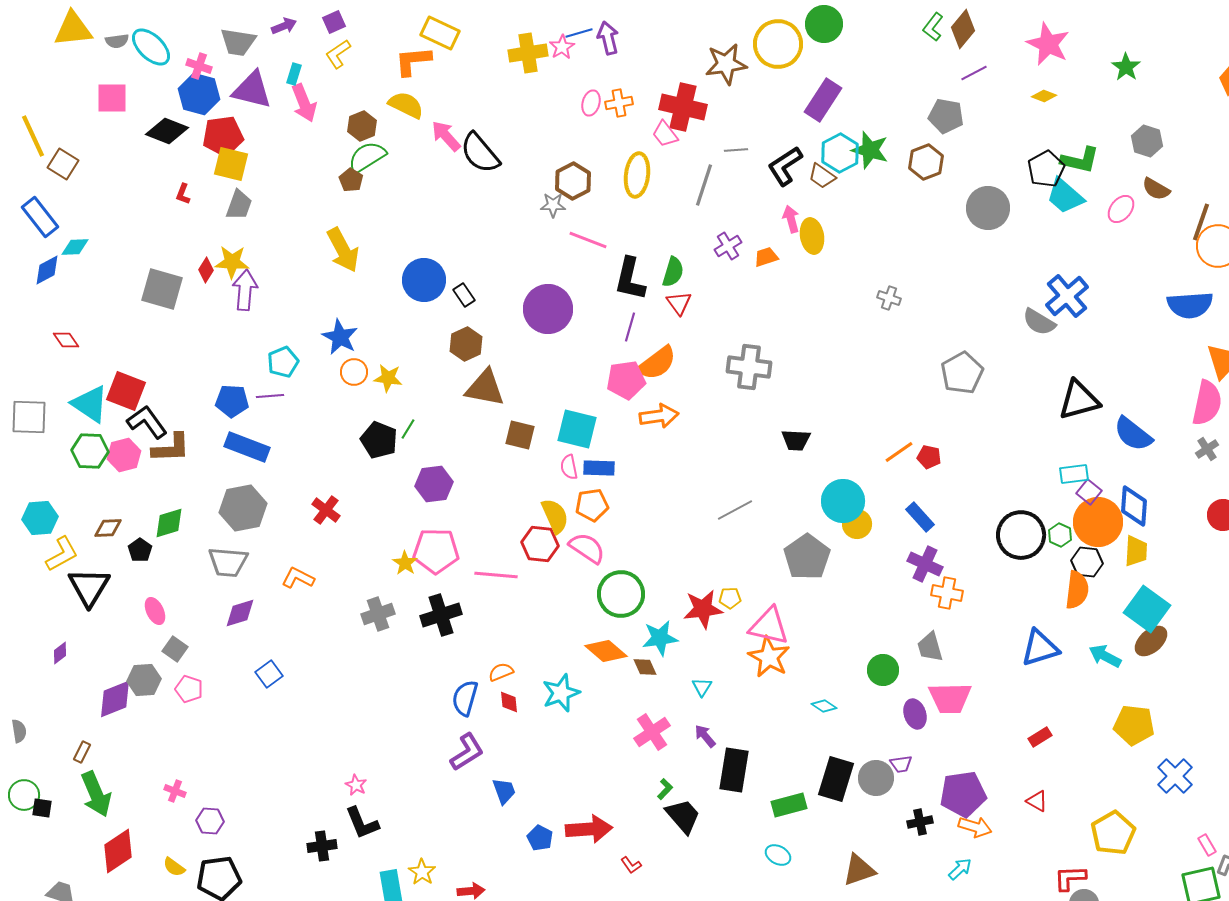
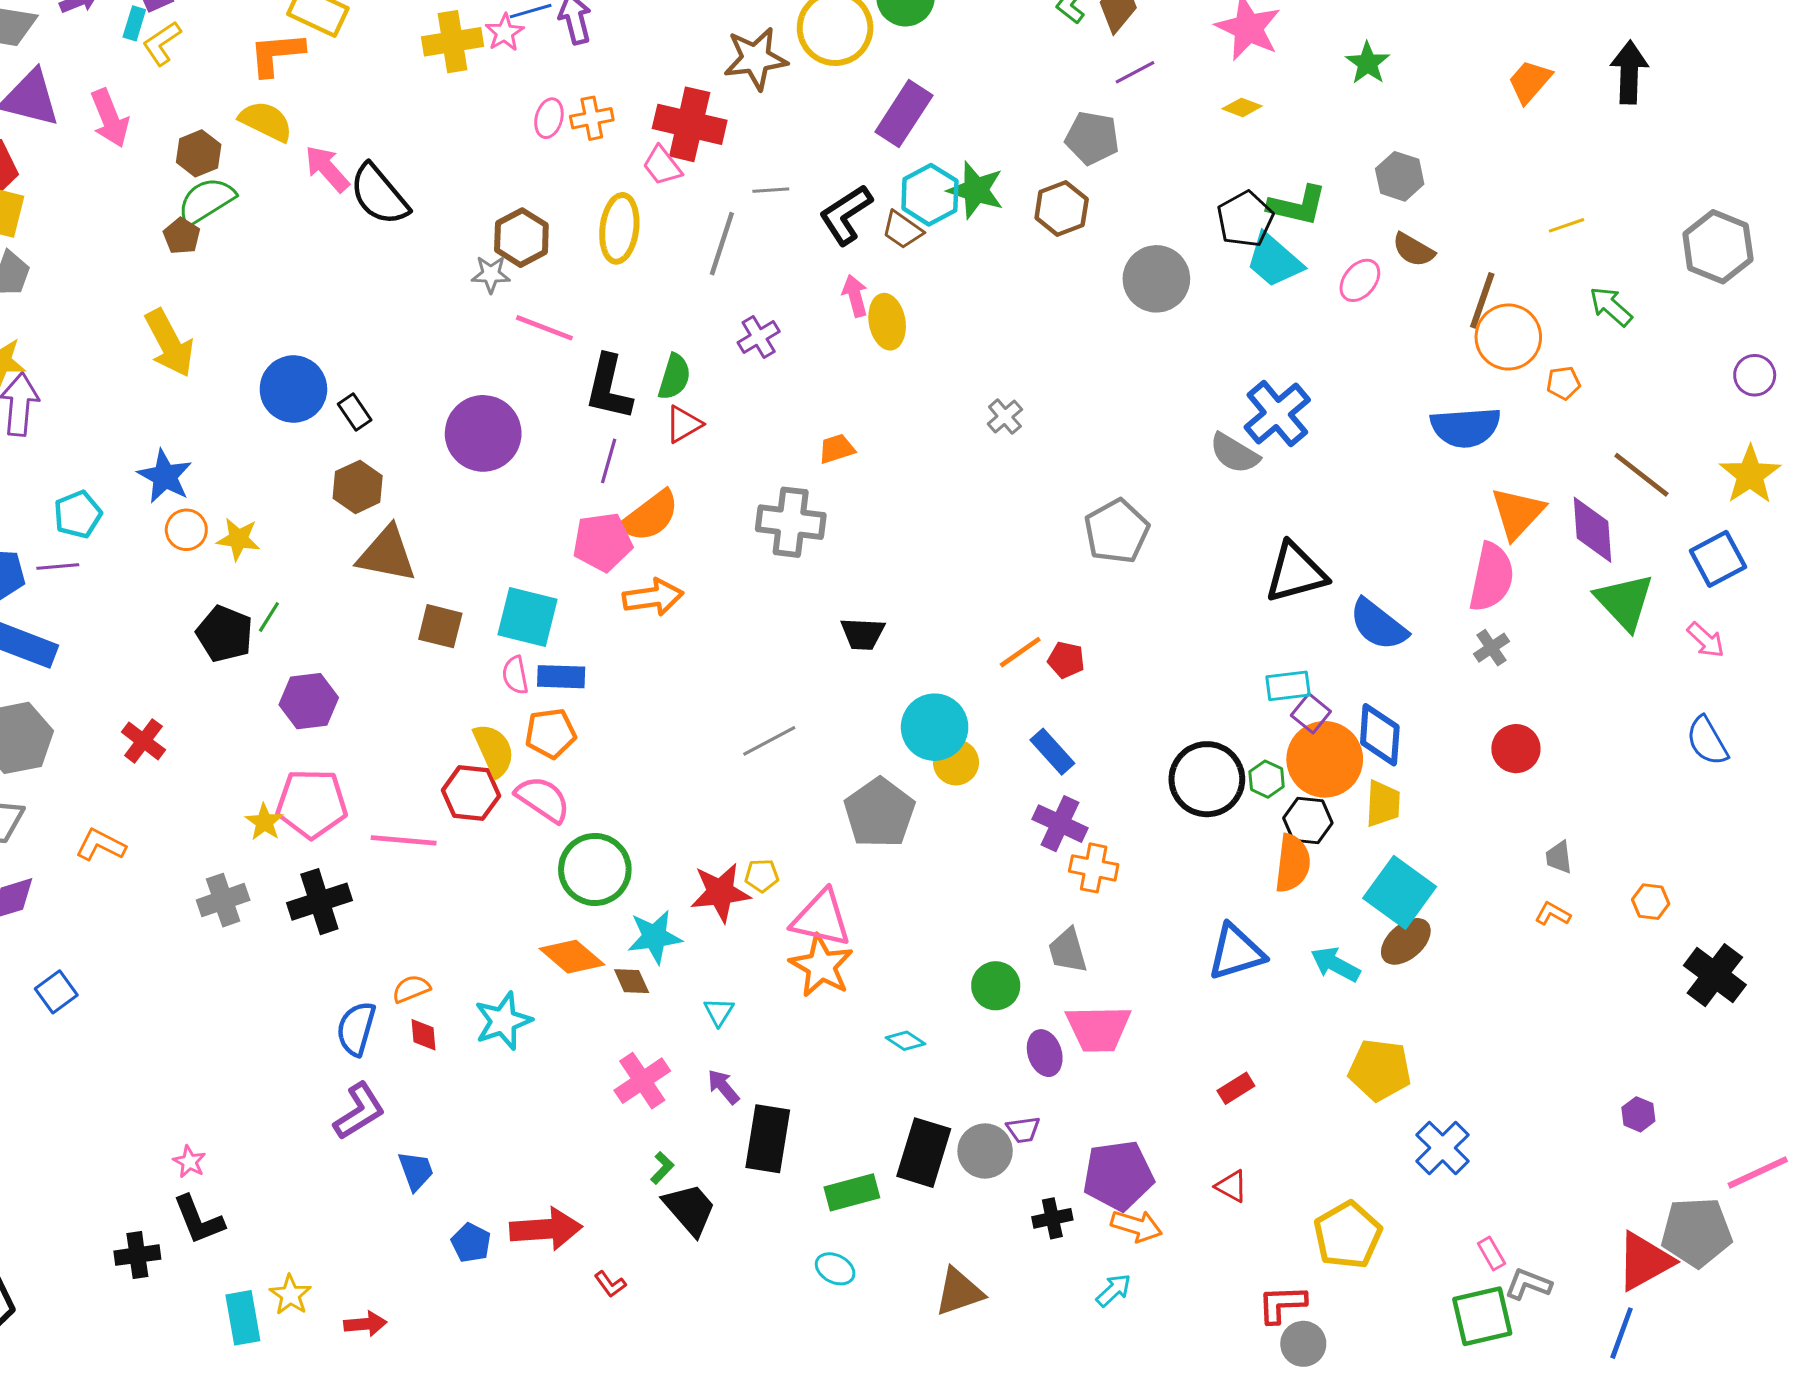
cyan rectangle: (294, 74) -> (134, 23), moved
orange trapezoid: (766, 257) -> (837, 449), moved
gray cross: (889, 298) -> (1005, 417), turned 30
red triangle: (679, 303) -> (684, 424), turned 36

